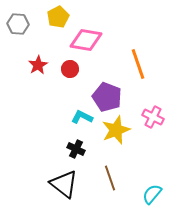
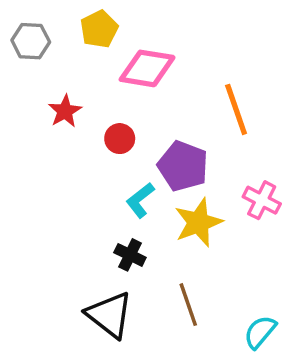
red circle: (70, 69) -> (120, 139), moved
cyan L-shape: (82, 117) -> (140, 200), turned -65

